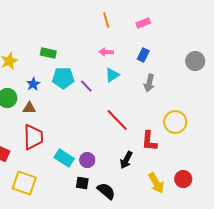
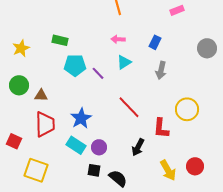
pink rectangle: (143, 23) -> (177, 10), moved
blue star: (33, 84) -> (81, 118), moved, size x1.5

